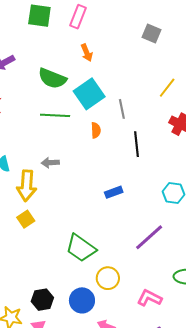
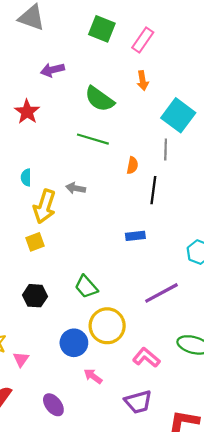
cyan square: (89, 94) -> (178, 115), moved, turned -32
black line: (136, 144) -> (153, 190), moved
green trapezoid: (81, 248) -> (86, 287), size x0.7
yellow circle: (108, 278) -> (107, 326), size x1.4
black hexagon: (42, 300) -> (35, 296), moved

